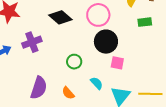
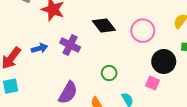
purple cross: (32, 42) -> (70, 45), turned 36
black circle: (106, 42) -> (164, 61), moved

